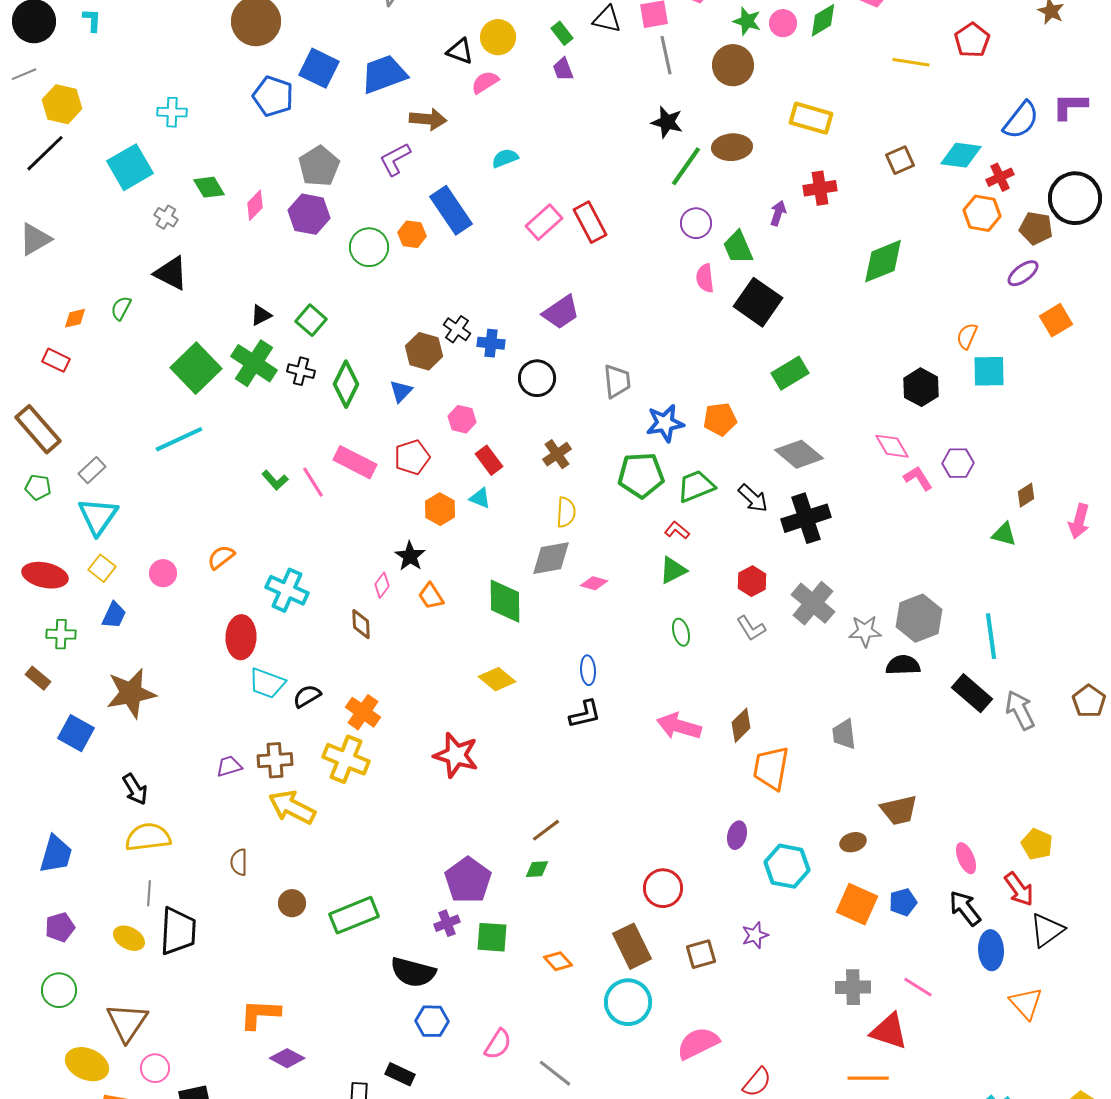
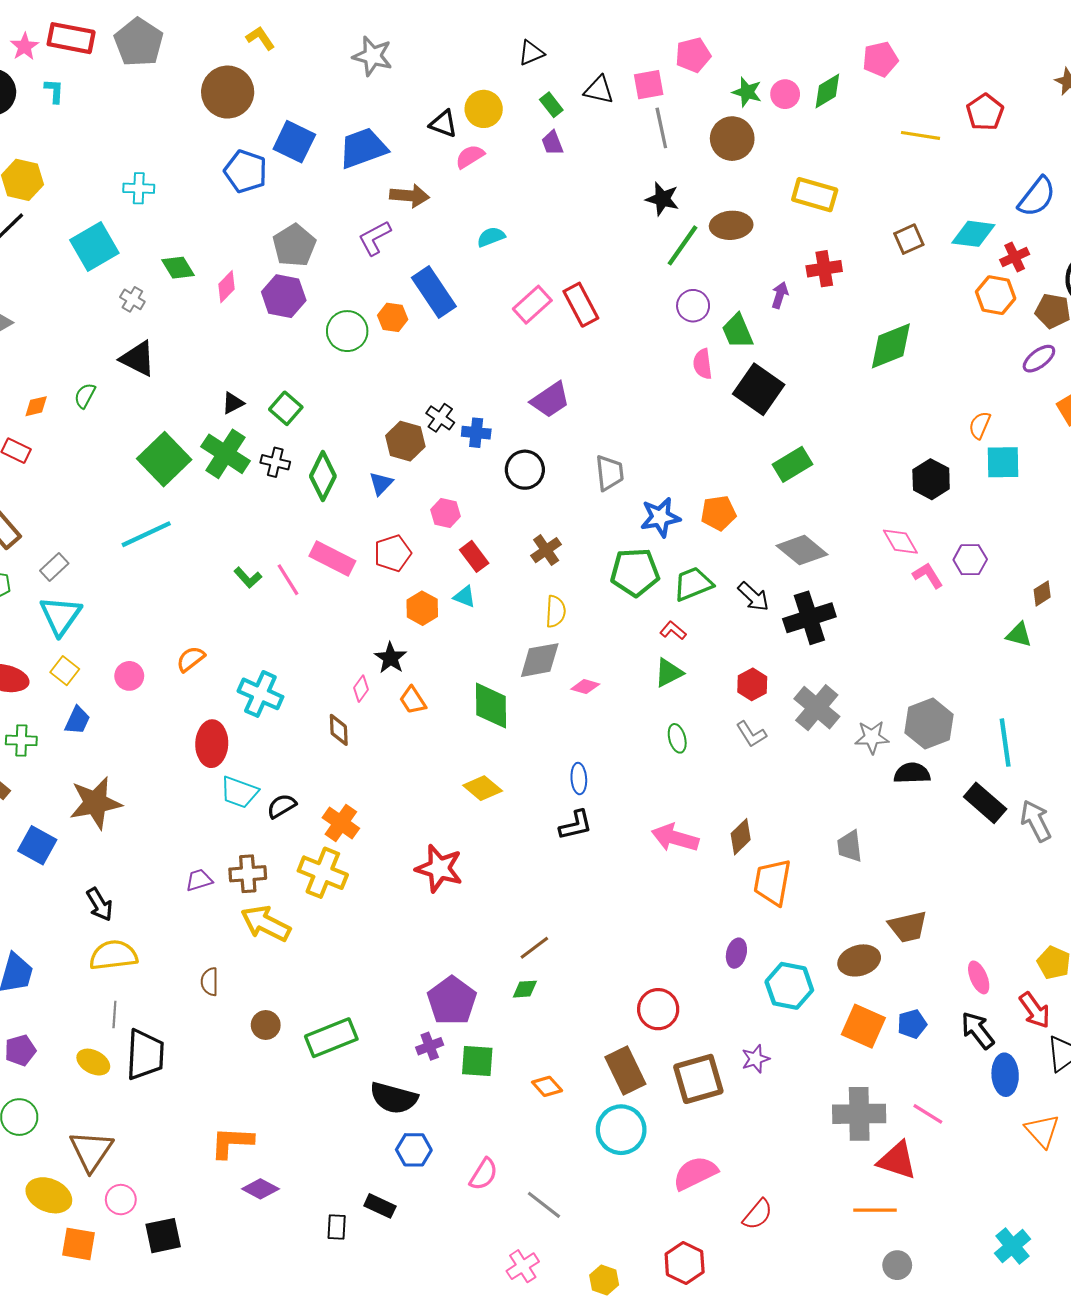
brown ellipse: (853, 842) -> (859, 960), size x1.5
brown square: (701, 954) -> (698, 1079), size x1.6
gray cross: (853, 987) -> (859, 1114), size x1.4

